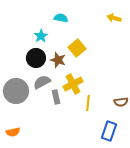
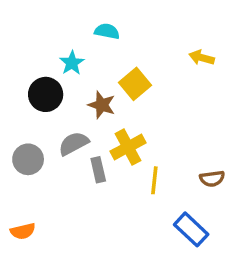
yellow arrow: (114, 18) -> (202, 58), moved
black circle: (36, 58) -> (46, 94), moved
gray circle: (16, 91) -> (28, 159), size x0.7
blue rectangle: (109, 131) -> (191, 229), turned -66

